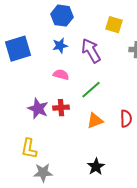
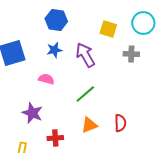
pink semicircle: (61, 75) -> (46, 79), moved
red cross: (61, 108) -> (55, 138), moved

